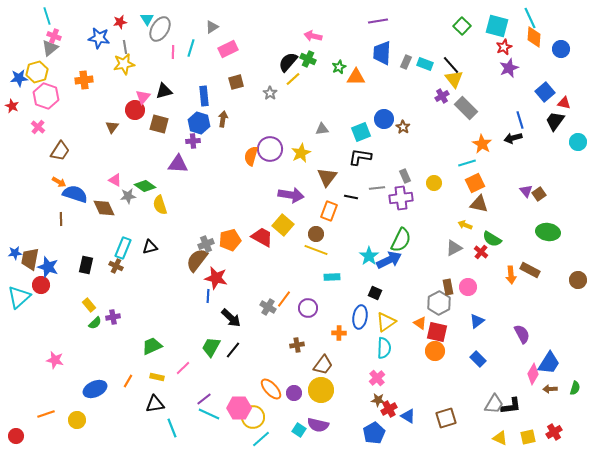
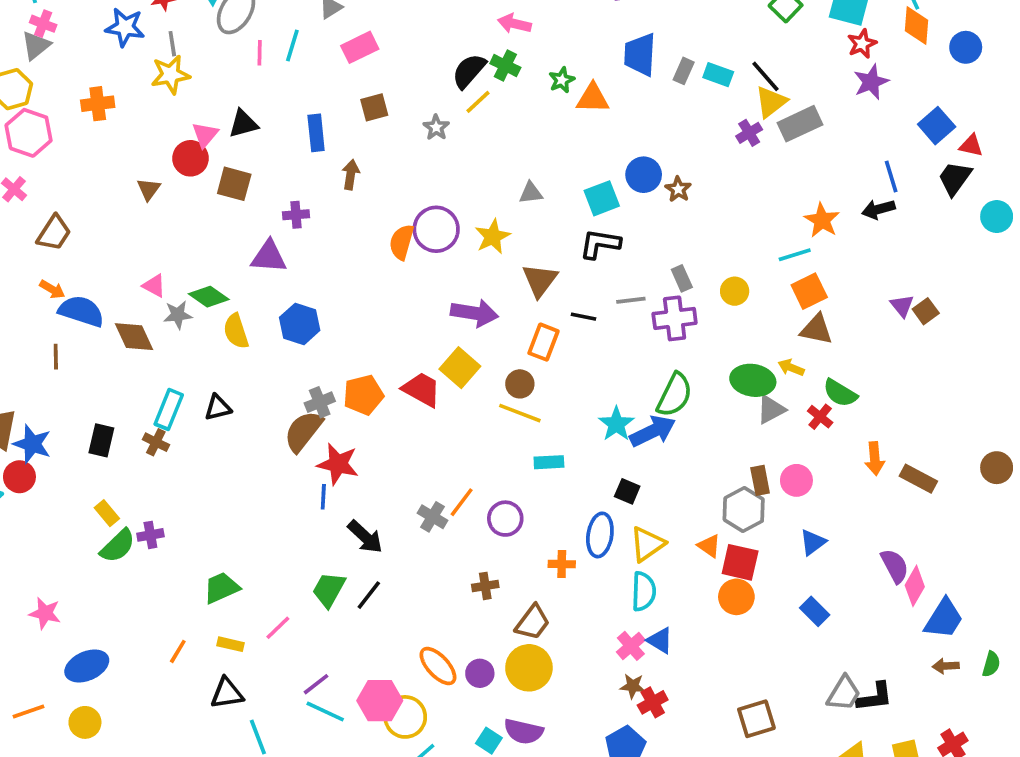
yellow triangle: (454, 79) -> (771, 102), turned 30
gray rectangle: (466, 108) -> (800, 124), moved, turned -70
blue hexagon: (199, 123) -> (300, 324), moved
green ellipse: (548, 232) -> (753, 380), moved
brown rectangle: (530, 270) -> (918, 479), moved
green semicircle: (95, 323) -> (118, 546), size x1.5
pink diamond: (533, 374) -> (915, 586), moved
blue ellipse: (95, 389) -> (87, 666), moved
blue triangle: (408, 416) -> (660, 641), moved

